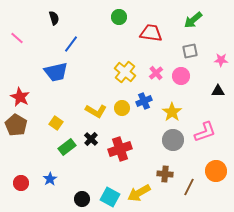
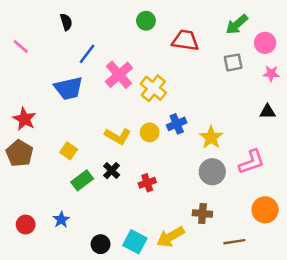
pink cross: (156, 73) -> (119, 75), moved, size x1.6
pink circle: (181, 76) -> (265, 43), moved
red cross: (120, 149) -> (147, 183), size x0.6
brown line: (189, 187) -> (234, 242), moved, turned 54

